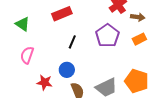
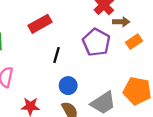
brown arrow: (138, 17) -> (121, 22), moved
blue circle: (67, 70) -> (68, 86), moved

